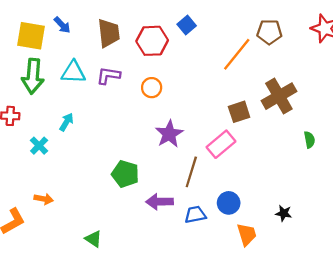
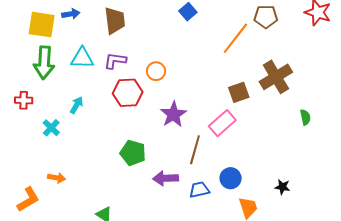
blue arrow: (62, 25) -> (71, 14), turned -54
red hexagon: (152, 41) -> (128, 93), moved

